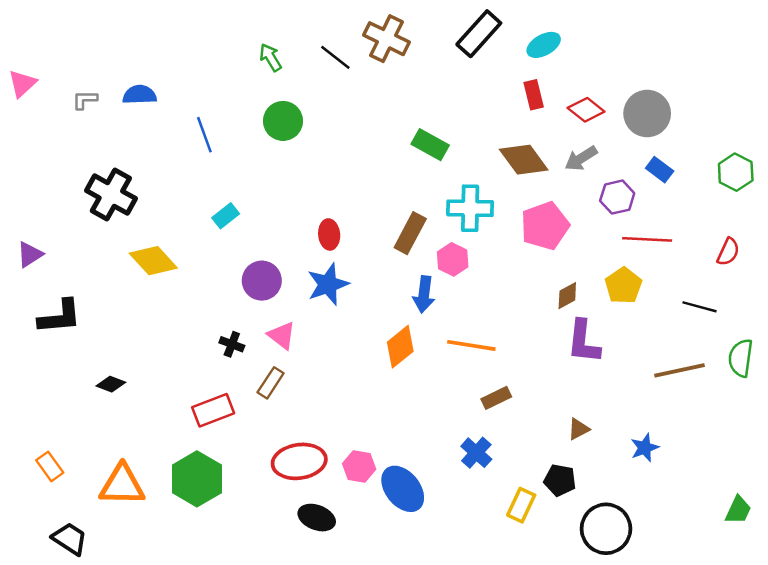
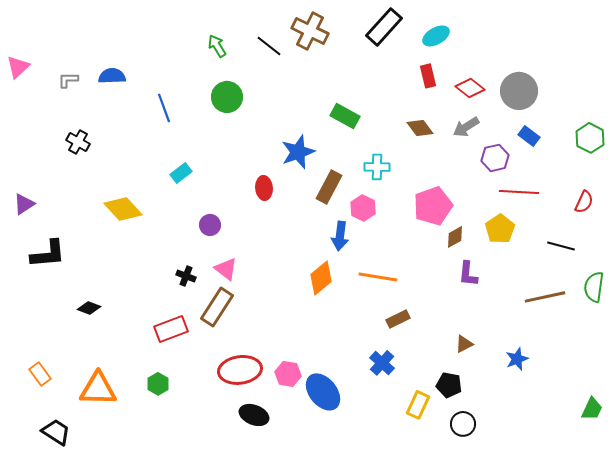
brown diamond: (524, 160) -> (420, 128), size x0.7
black cross: (111, 195) -> (78, 142), moved, size x0.6
cyan cross: (470, 208) -> (377, 167), size x0.7
pink pentagon: (545, 226) -> (433, 206), moved
purple circle: (262, 281) -> (210, 225), size x0.7
blue star: (328, 284) -> (298, 152), moved
purple L-shape: (584, 342) -> (468, 274), size x0.7
brown rectangle: (271, 383) -> (217, 307), size x1.5
green hexagon: (197, 479) -> (158, 384), size x0.5
black circle: (606, 529) -> (463, 424), moved, size x0.6

